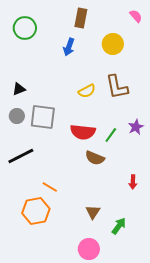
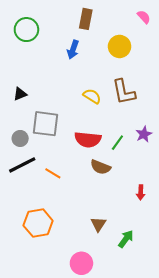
yellow semicircle: (87, 91) -> (92, 96), turned -120
gray circle: (17, 116) -> (20, 138), moved
orange line: (50, 187) -> (53, 173), moved
pink circle: (89, 249) -> (81, 263), moved

